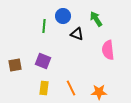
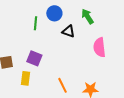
yellow rectangle: (44, 88) -> (25, 78), moved

